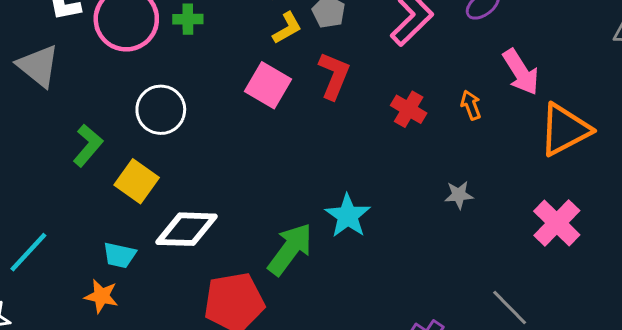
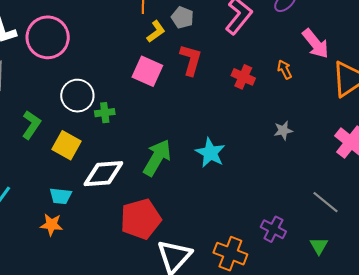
green cross: (188, 19) -> (105, 113), moved
green arrow: (290, 249) -> (157, 158), moved

